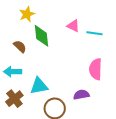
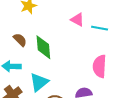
green diamond: (42, 36) -> (43, 47), moved
cyan triangle: (39, 86) -> (39, 82), turned -30

